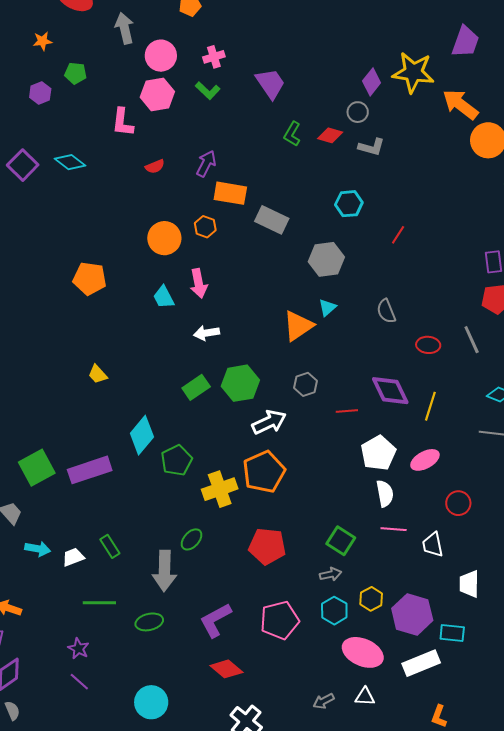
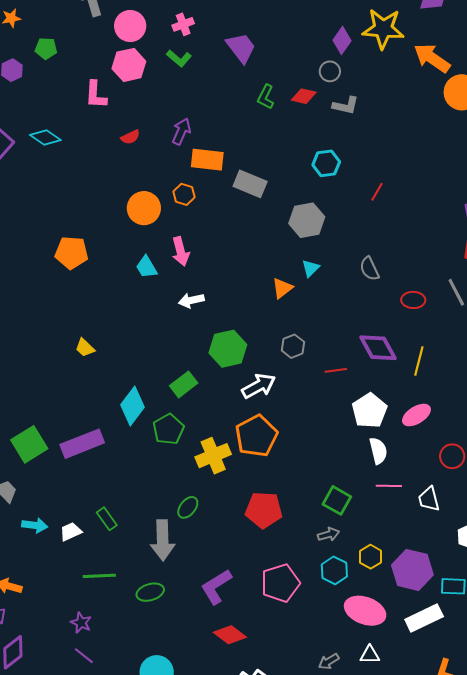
orange triangle: (298, 326) -> (282, 288), size x0.7
green rectangle: (196, 387) -> (184, 384), moved

